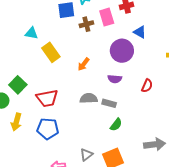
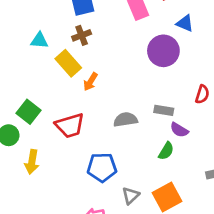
brown cross: (86, 24) -> (82, 35), moved
orange arrow: (84, 64) -> (91, 82), moved
purple semicircle: (115, 79) -> (179, 130), moved, turned 32
gray rectangle: (109, 103) -> (164, 110), moved
blue pentagon: (48, 129) -> (102, 167), moved

